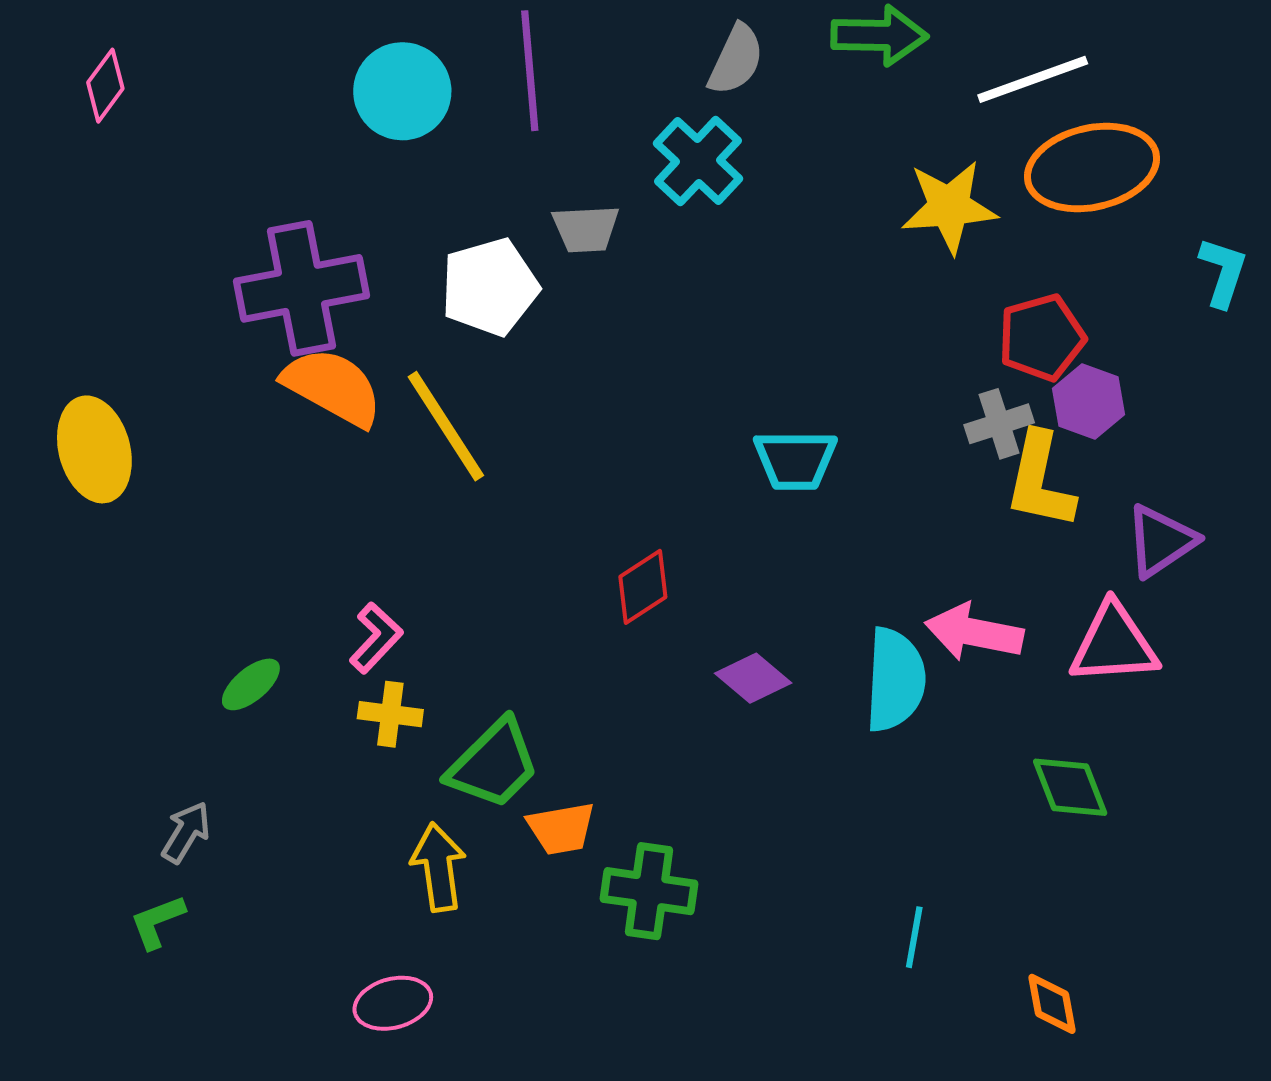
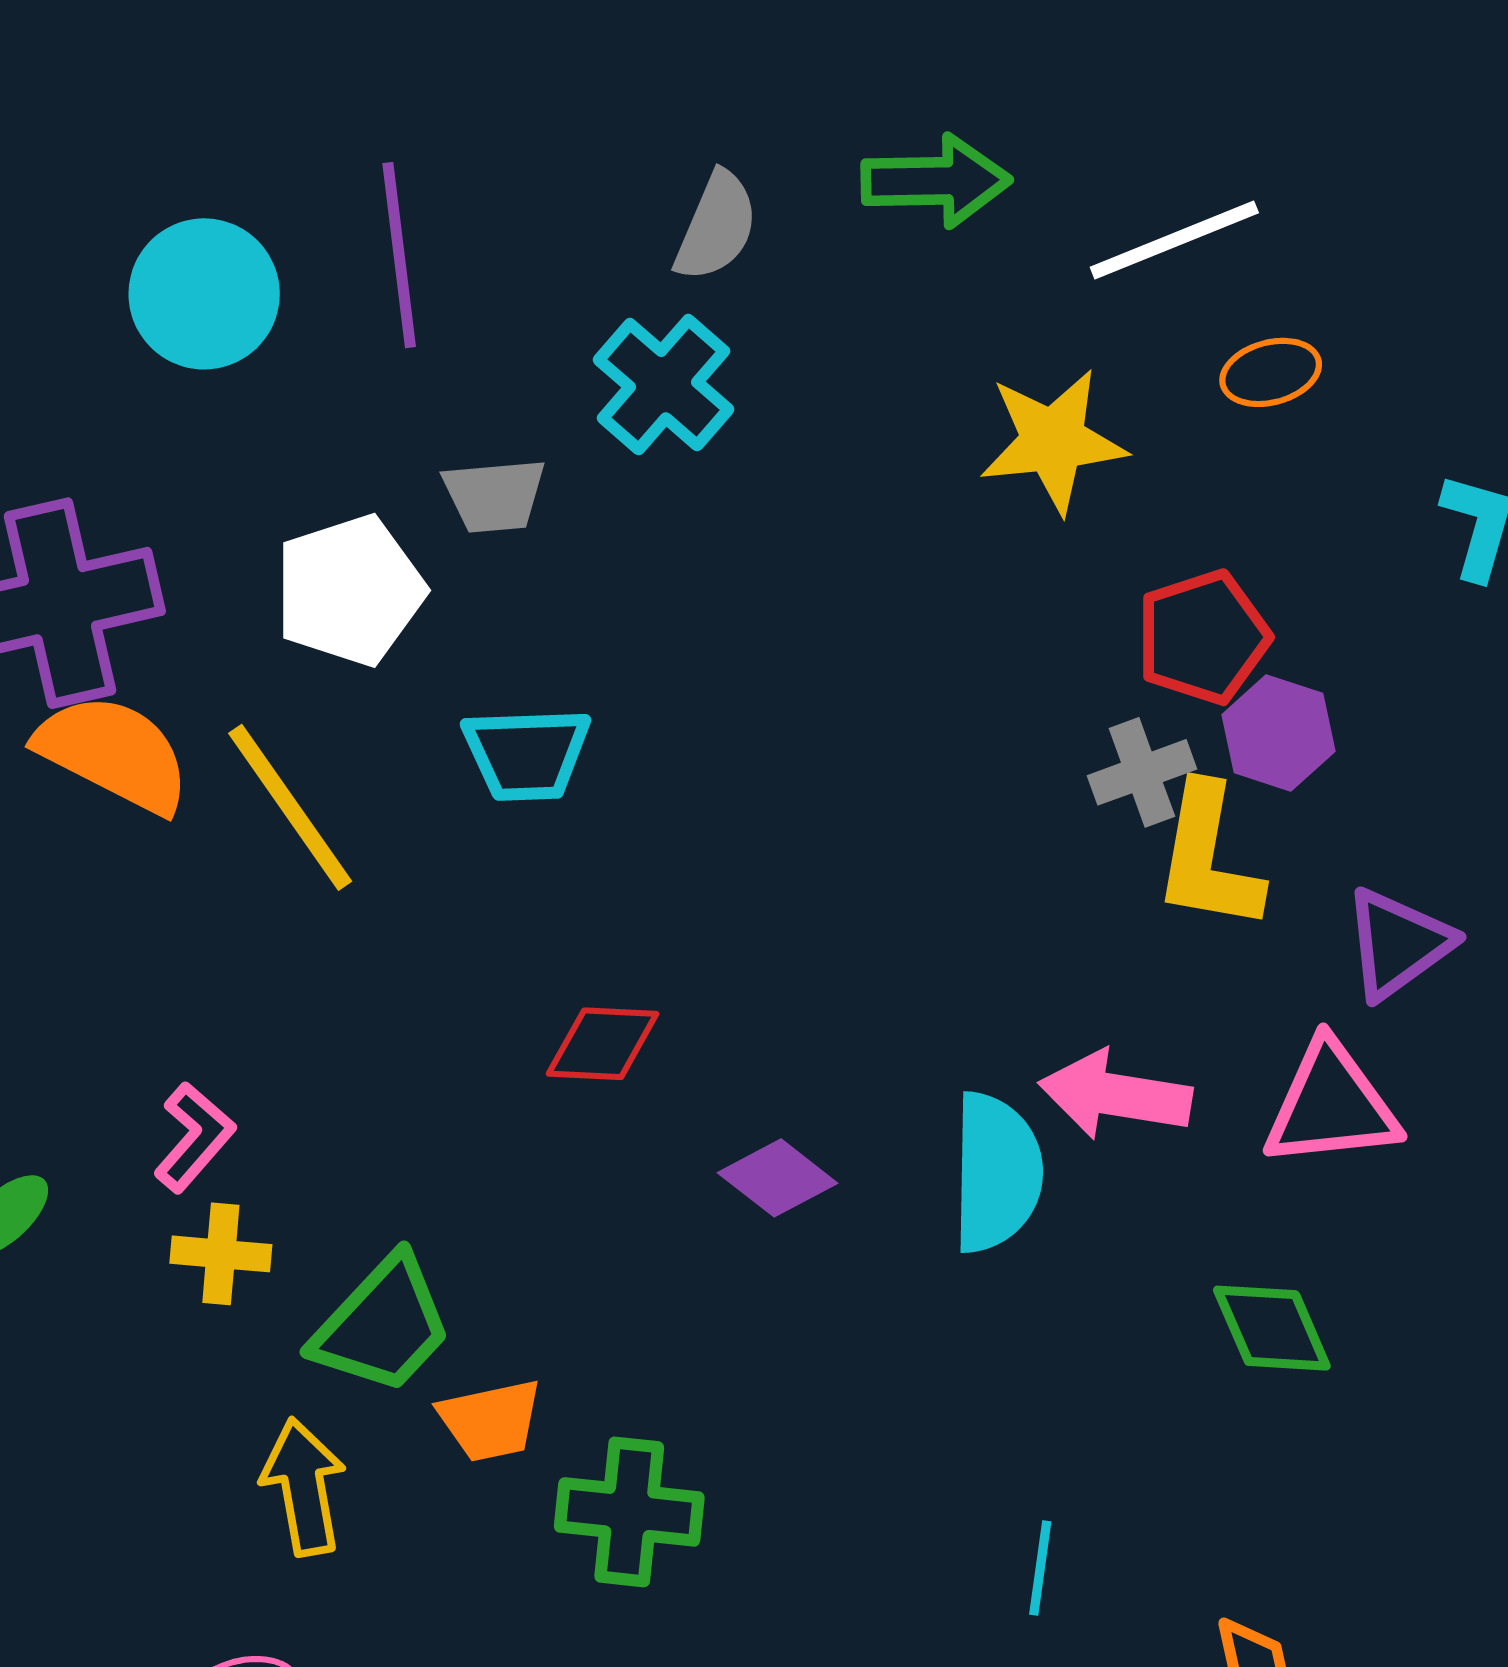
orange ellipse: (1092, 168) -> (1271, 372), size x0.5
cyan trapezoid: (795, 460) -> (527, 754), moved
red diamond: (643, 587) -> (603, 1044), turned 38

